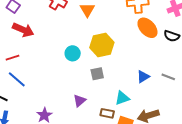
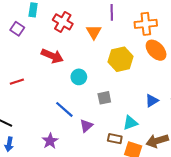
red arrow: (23, 30) -> (52, 56), moved
yellow hexagon: (102, 45) -> (121, 59), moved
blue line: (17, 79) -> (64, 109), moved

